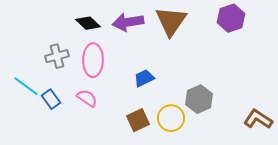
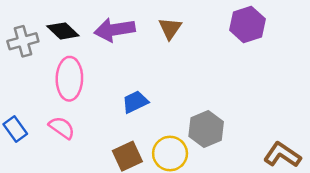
brown triangle: (171, 21) -> (170, 28), size x0.6
gray cross: (57, 56) -> (23, 41), moved

